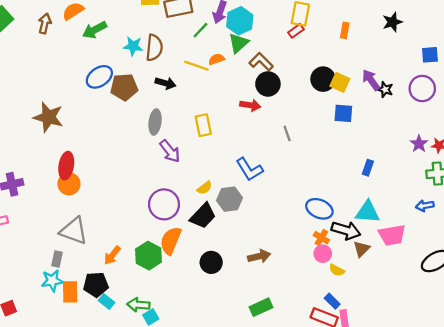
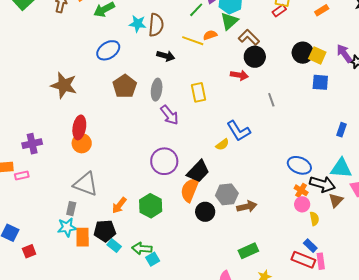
orange rectangle: (345, 30) -> (322, 10), turned 48
brown pentagon: (124, 87) -> (125, 86), moved, turned -30
yellow semicircle: (205, 188) -> (222, 144), moved
gray hexagon: (230, 199) -> (227, 194), moved
orange semicircle: (171, 241) -> (190, 190), moved
yellow semicircle: (337, 270) -> (314, 219), turned -128

